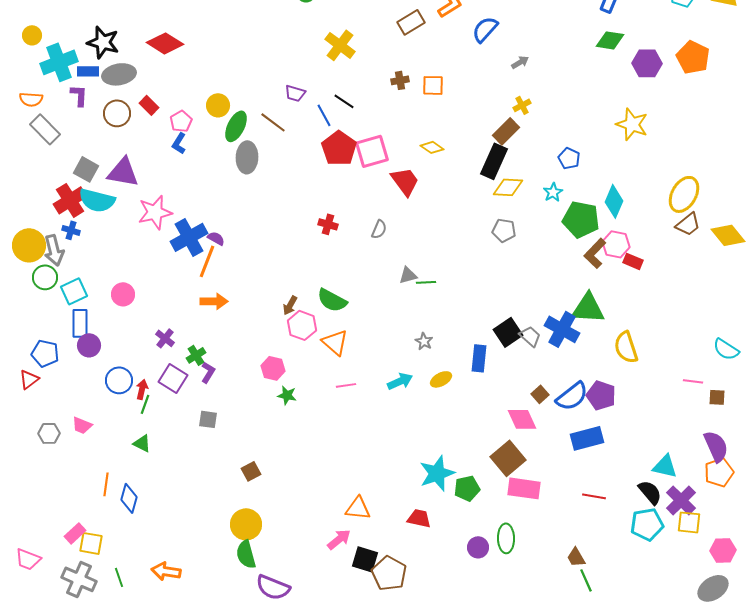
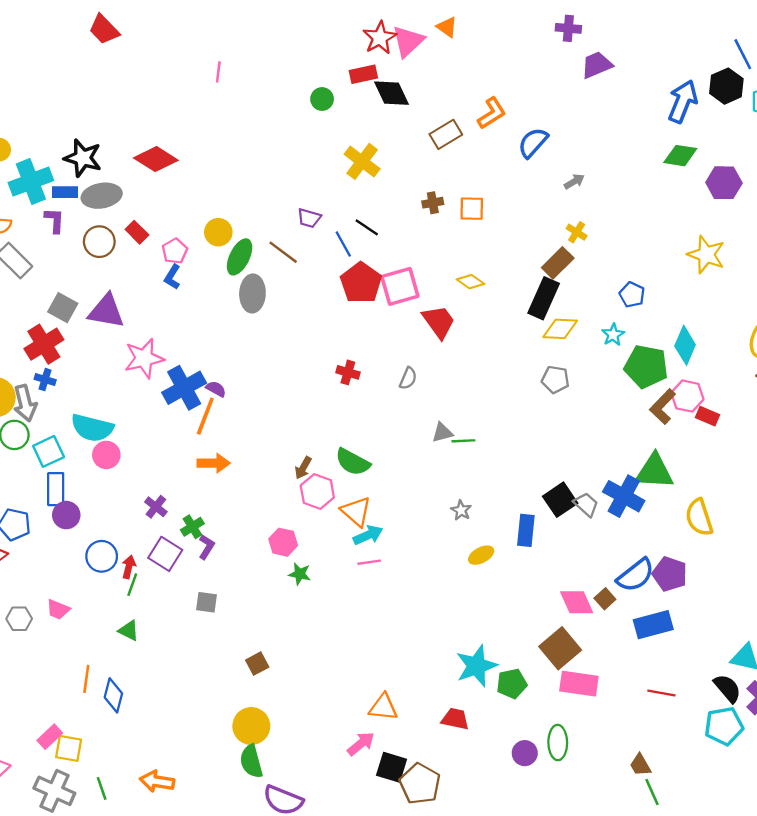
yellow cross: (522, 105) -> (577, 232), turned -30
cyan semicircle: (97, 200) -> (92, 428), moved
cyan arrow: (400, 381) -> (368, 535), moved
brown square: (540, 394) -> (605, 599), moved

